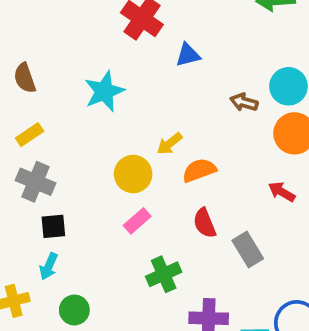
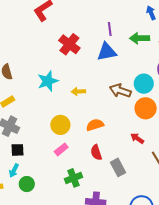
blue triangle: (188, 55) -> (107, 52), moved, size x1.5
brown arrow: (244, 102) -> (120, 91), size x1.5
yellow arrow: (170, 144) -> (78, 92), moved, turned 32
green circle: (74, 310) -> (27, 184), moved

